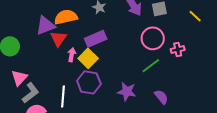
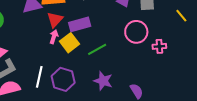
red triangle: (58, 39) -> (55, 20), moved
green line: (151, 66) -> (97, 49), moved
purple hexagon: (89, 82) -> (63, 79), moved

